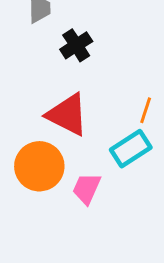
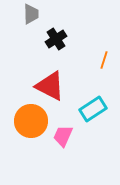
orange line: (146, 110) -> (104, 60), moved

